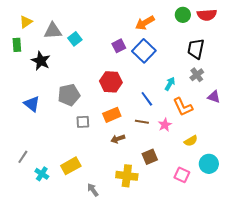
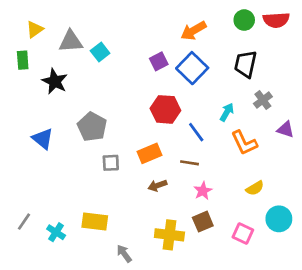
black trapezoid: (196, 49) -> (246, 64), moved
red hexagon: (111, 82) -> (165, 109), moved
gray pentagon: (69, 95) -> (92, 127), turned -30
pink star: (165, 125) -> (203, 191), moved
gray line: (23, 157) -> (24, 222), moved
brown square: (150, 157) -> (203, 222), moved
yellow rectangle: (71, 166) -> (95, 222), turned 36

